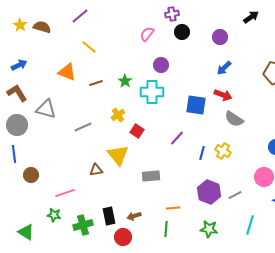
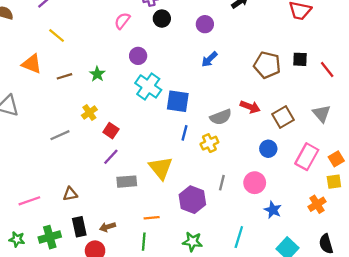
cyan cross: (152, 92) -> (148, 86), moved, turned 35
red arrow: (223, 95) -> (250, 107), moved
gray semicircle: (234, 119) -> (221, 117), turned -54
gray line: (83, 127) -> (60, 135), moved
purple line: (177, 138) -> (111, 157), moved
yellow cross: (223, 151) -> (209, 143), moved, turned 35
blue line: (202, 153) -> (184, 133), moved
yellow triangle: (118, 155) -> (161, 168), moved
brown triangle: (96, 170) -> (70, 194), moved
gray line: (235, 195) -> (222, 183), moved, turned -48
green star: (54, 215) -> (17, 239), moved

